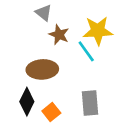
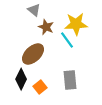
brown ellipse: (42, 69) -> (33, 54), turned -40

